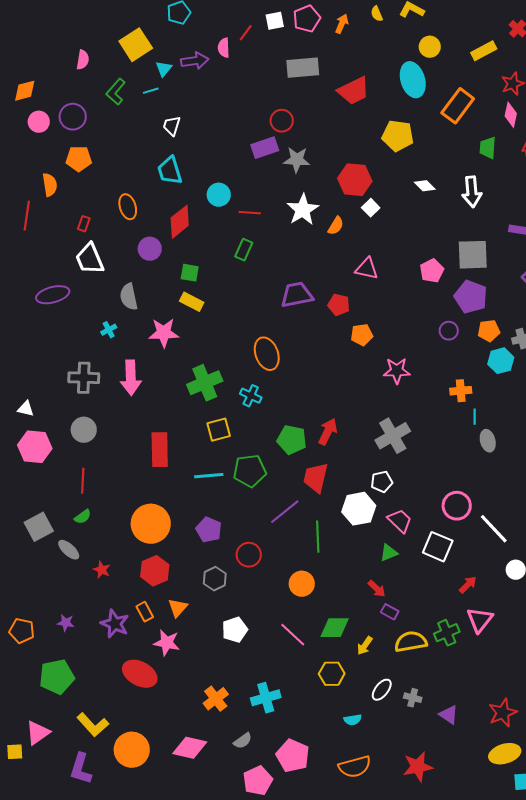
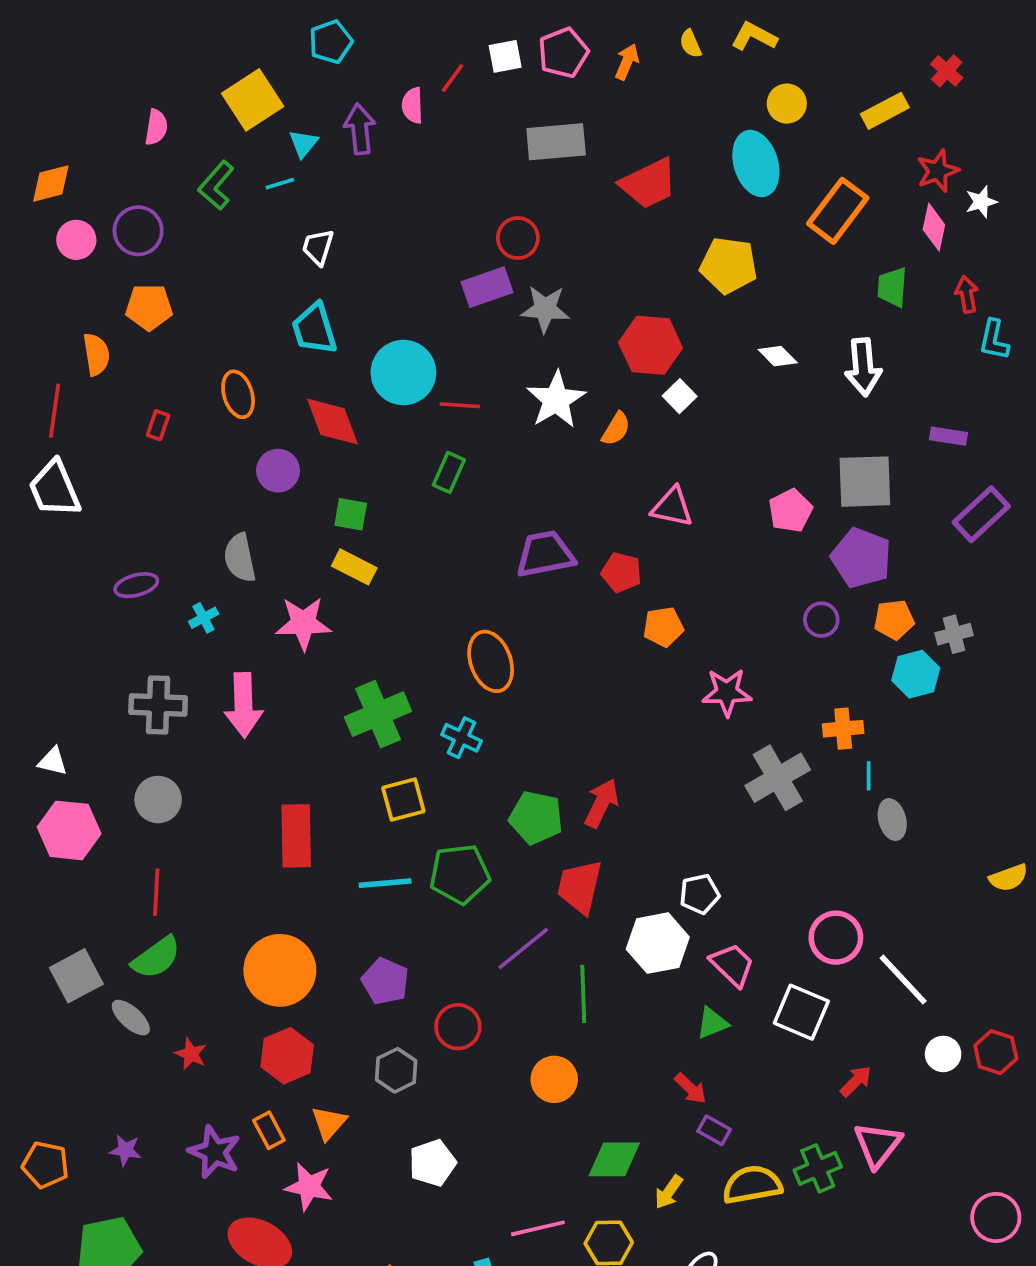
purple arrow: (195, 61) -> (360, 129), turned -88
cyan circle: (219, 195) -> (403, 373), size x1.5
red diamond: (180, 222) -> (333, 422), turned -72
white trapezoid: (90, 259) -> (55, 489), moved
purple ellipse: (53, 295) -> (136, 585), moved, size x0.7
gray cross: (393, 436) -> (778, 778), moved
green semicircle: (83, 517) -> (156, 958), size x1.6
pink line: (293, 635) -> (538, 1228), moved, turned -56

